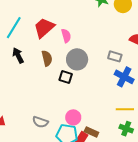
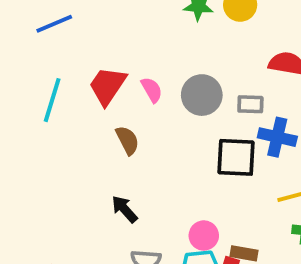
black arrow: (18, 55) -> (124, 209), moved
gray circle: (77, 59) -> (202, 95), moved
black square: (66, 77) -> (236, 157), moved, size x1.6

